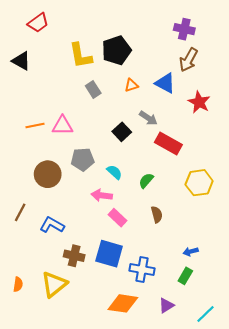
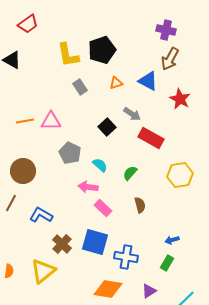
gray pentagon: (83, 159) -> (70, 153), turned 30
brown circle: (48, 174) -> (23, 171), moved
brown cross: (74, 256) -> (62, 244), turned 30

